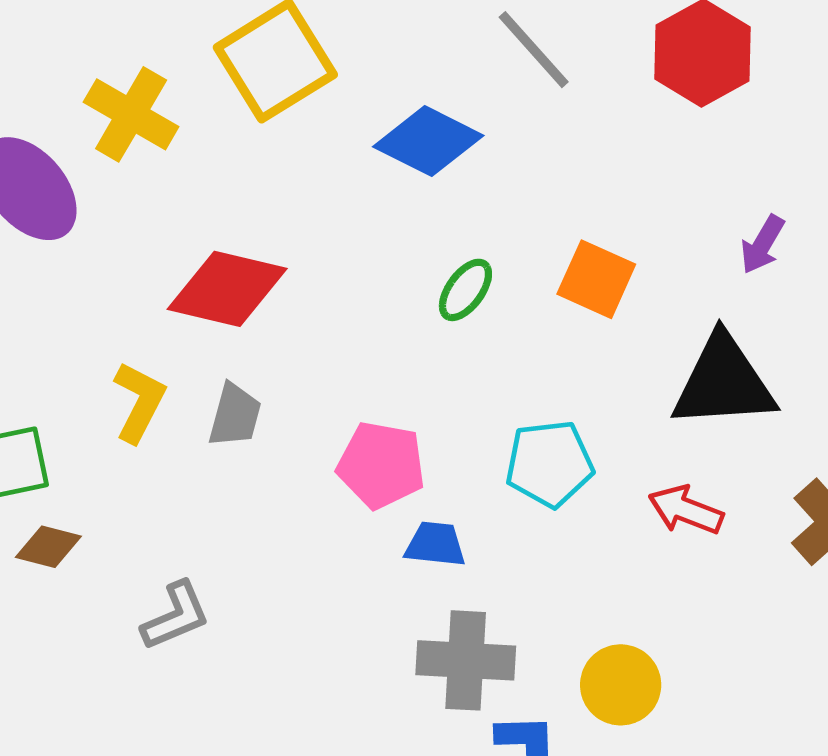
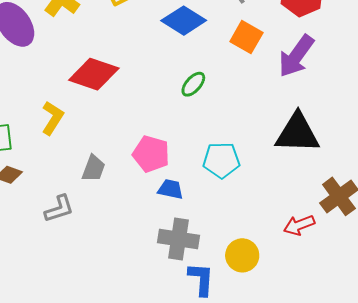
purple arrow: (762, 244) -> (296, 56), moved, size x1.8
orange square: (596, 279) -> (246, 37), moved
gray trapezoid: (235, 415) -> (94, 168), moved
red arrow: (686, 510) -> (299, 225), moved, turned -48

